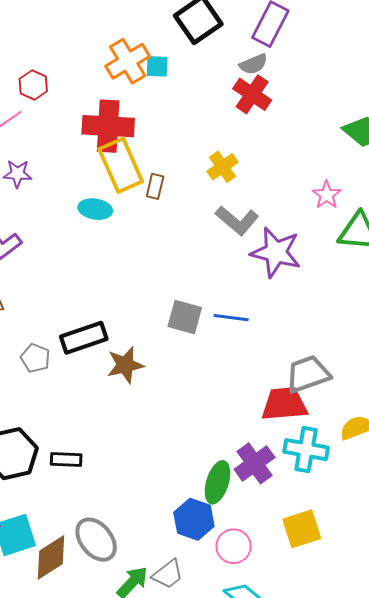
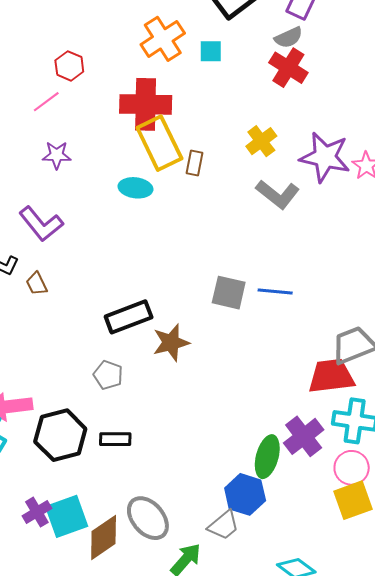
cyan square: (157, 66) -> (211, 51), moved
purple star: (276, 252) -> (325, 157), moved
gray pentagon: (35, 358) -> (108, 375), moved
pink circle: (234, 546) -> (352, 468), moved
gray trapezoid: (168, 574) -> (224, 525), moved

